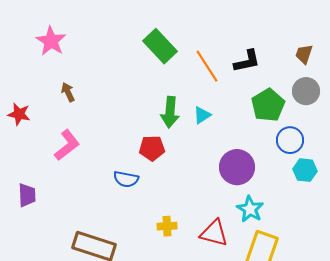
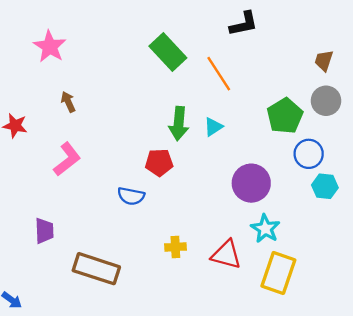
black L-shape: (247, 61) -> (244, 24), moved
purple trapezoid: (27, 195) -> (44, 231), moved

